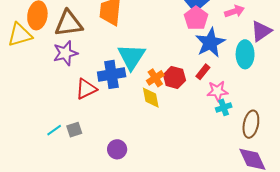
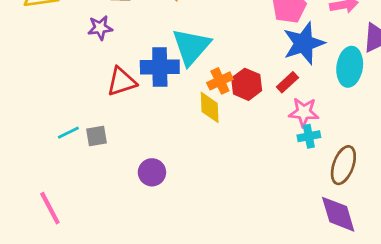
purple star: (65, 53) -> (100, 28), size x0.7

